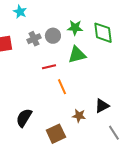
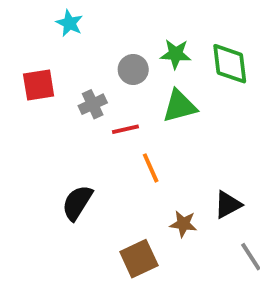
gray cross: (34, 39) -> (93, 104), moved
black semicircle: (24, 118) -> (77, 203), moved

